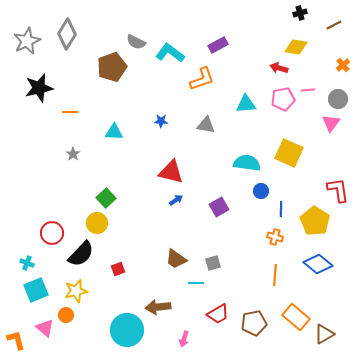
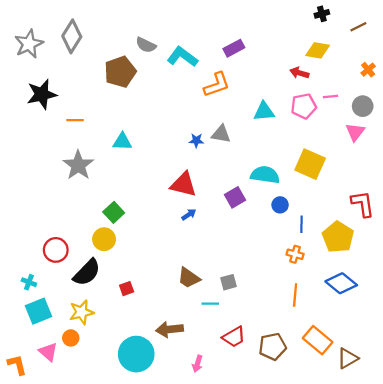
blue star: (161, 121) -> (196, 140), moved
gray star: (73, 154) -> (78, 165), size x2.0
purple square: (219, 207) -> (235, 197), moved

